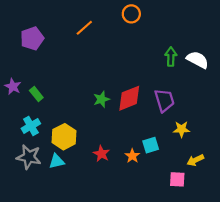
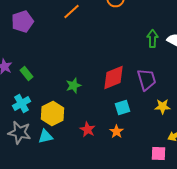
green star: (101, 99) -> (74, 86), moved
cyan square: (151, 145) -> (122, 108), moved

